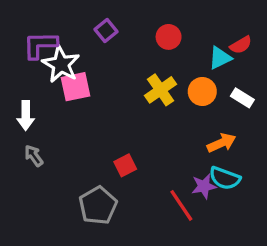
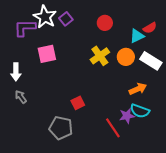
white star: (61, 64) -> (45, 17), moved
white rectangle: (242, 98) -> (151, 61), size x1.5
gray pentagon: (98, 205) -> (61, 128), turned -30

